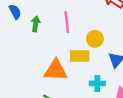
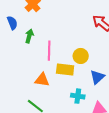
pink line: (67, 22) -> (49, 51), moved
orange triangle: (56, 70) -> (42, 80), size x0.7

